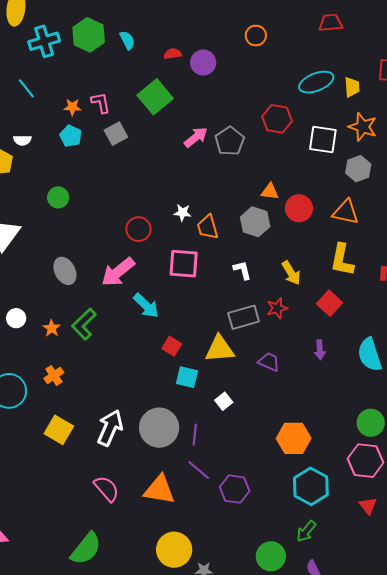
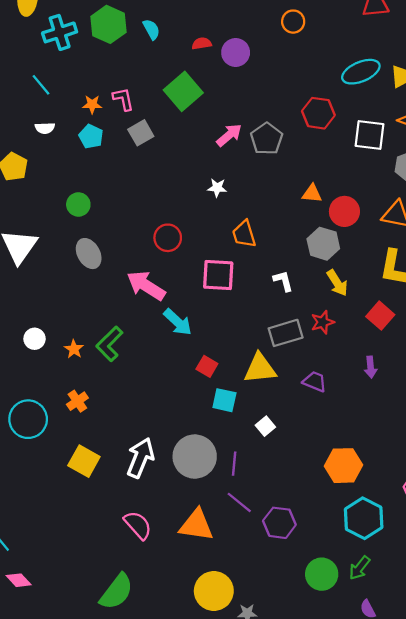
white semicircle: (22, 140) -> (45, 128), moved
white star: (182, 213) -> (217, 188), moved
gray hexagon: (255, 222) -> (323, 244), moved
gray ellipse: (65, 271) -> (89, 254), moved
pink arrow: (118, 272) -> (146, 286), turned 72
green circle: (271, 556) -> (322, 574), moved

